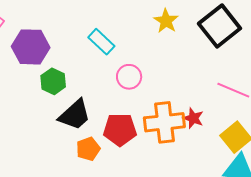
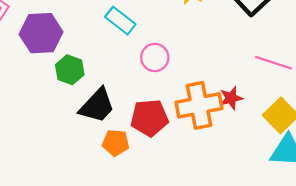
red star: (193, 118) -> (231, 98), turned -30
orange pentagon: (88, 149) -> (116, 143), turned 30

